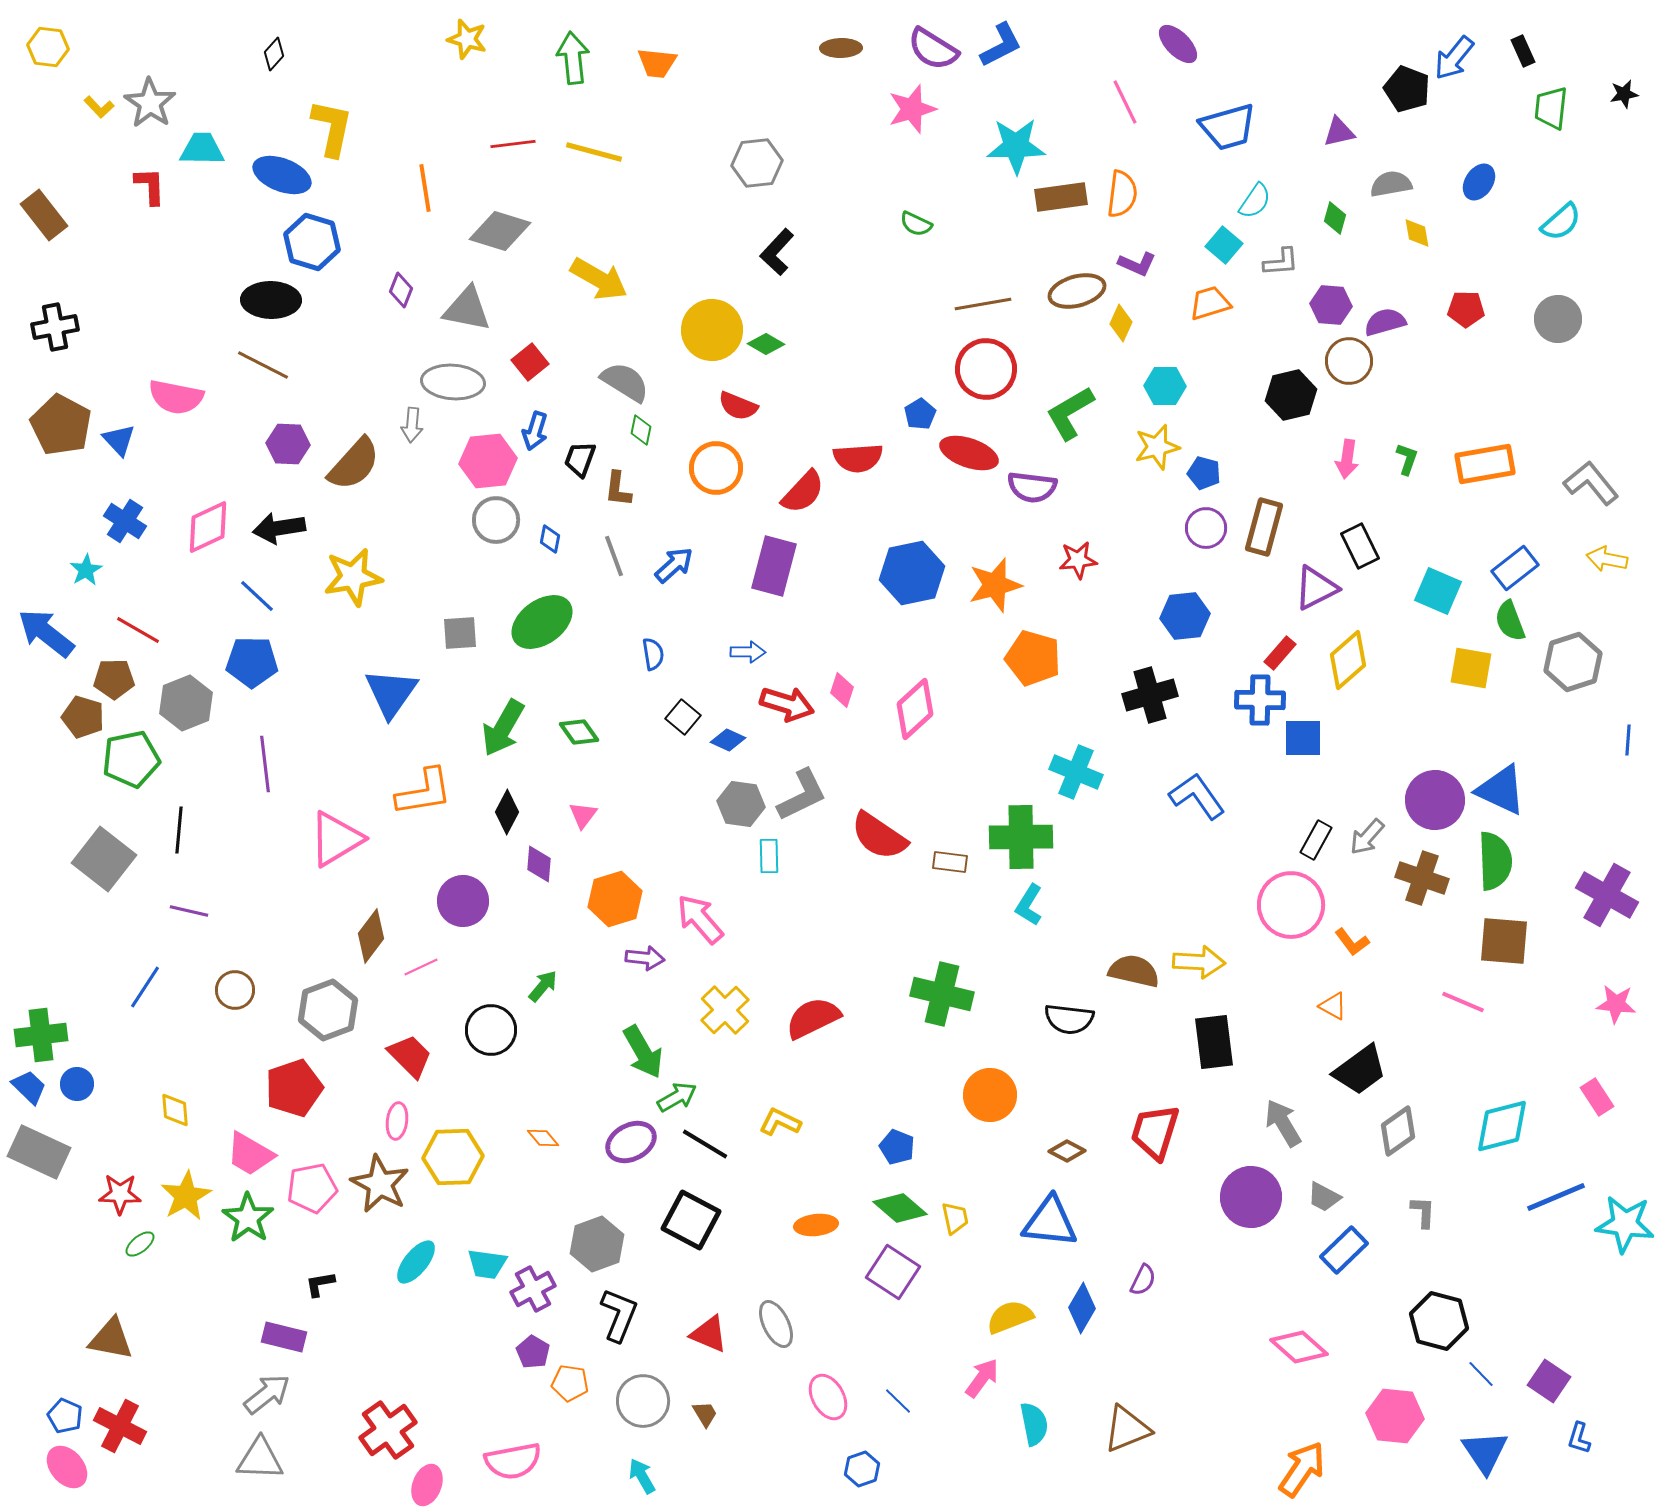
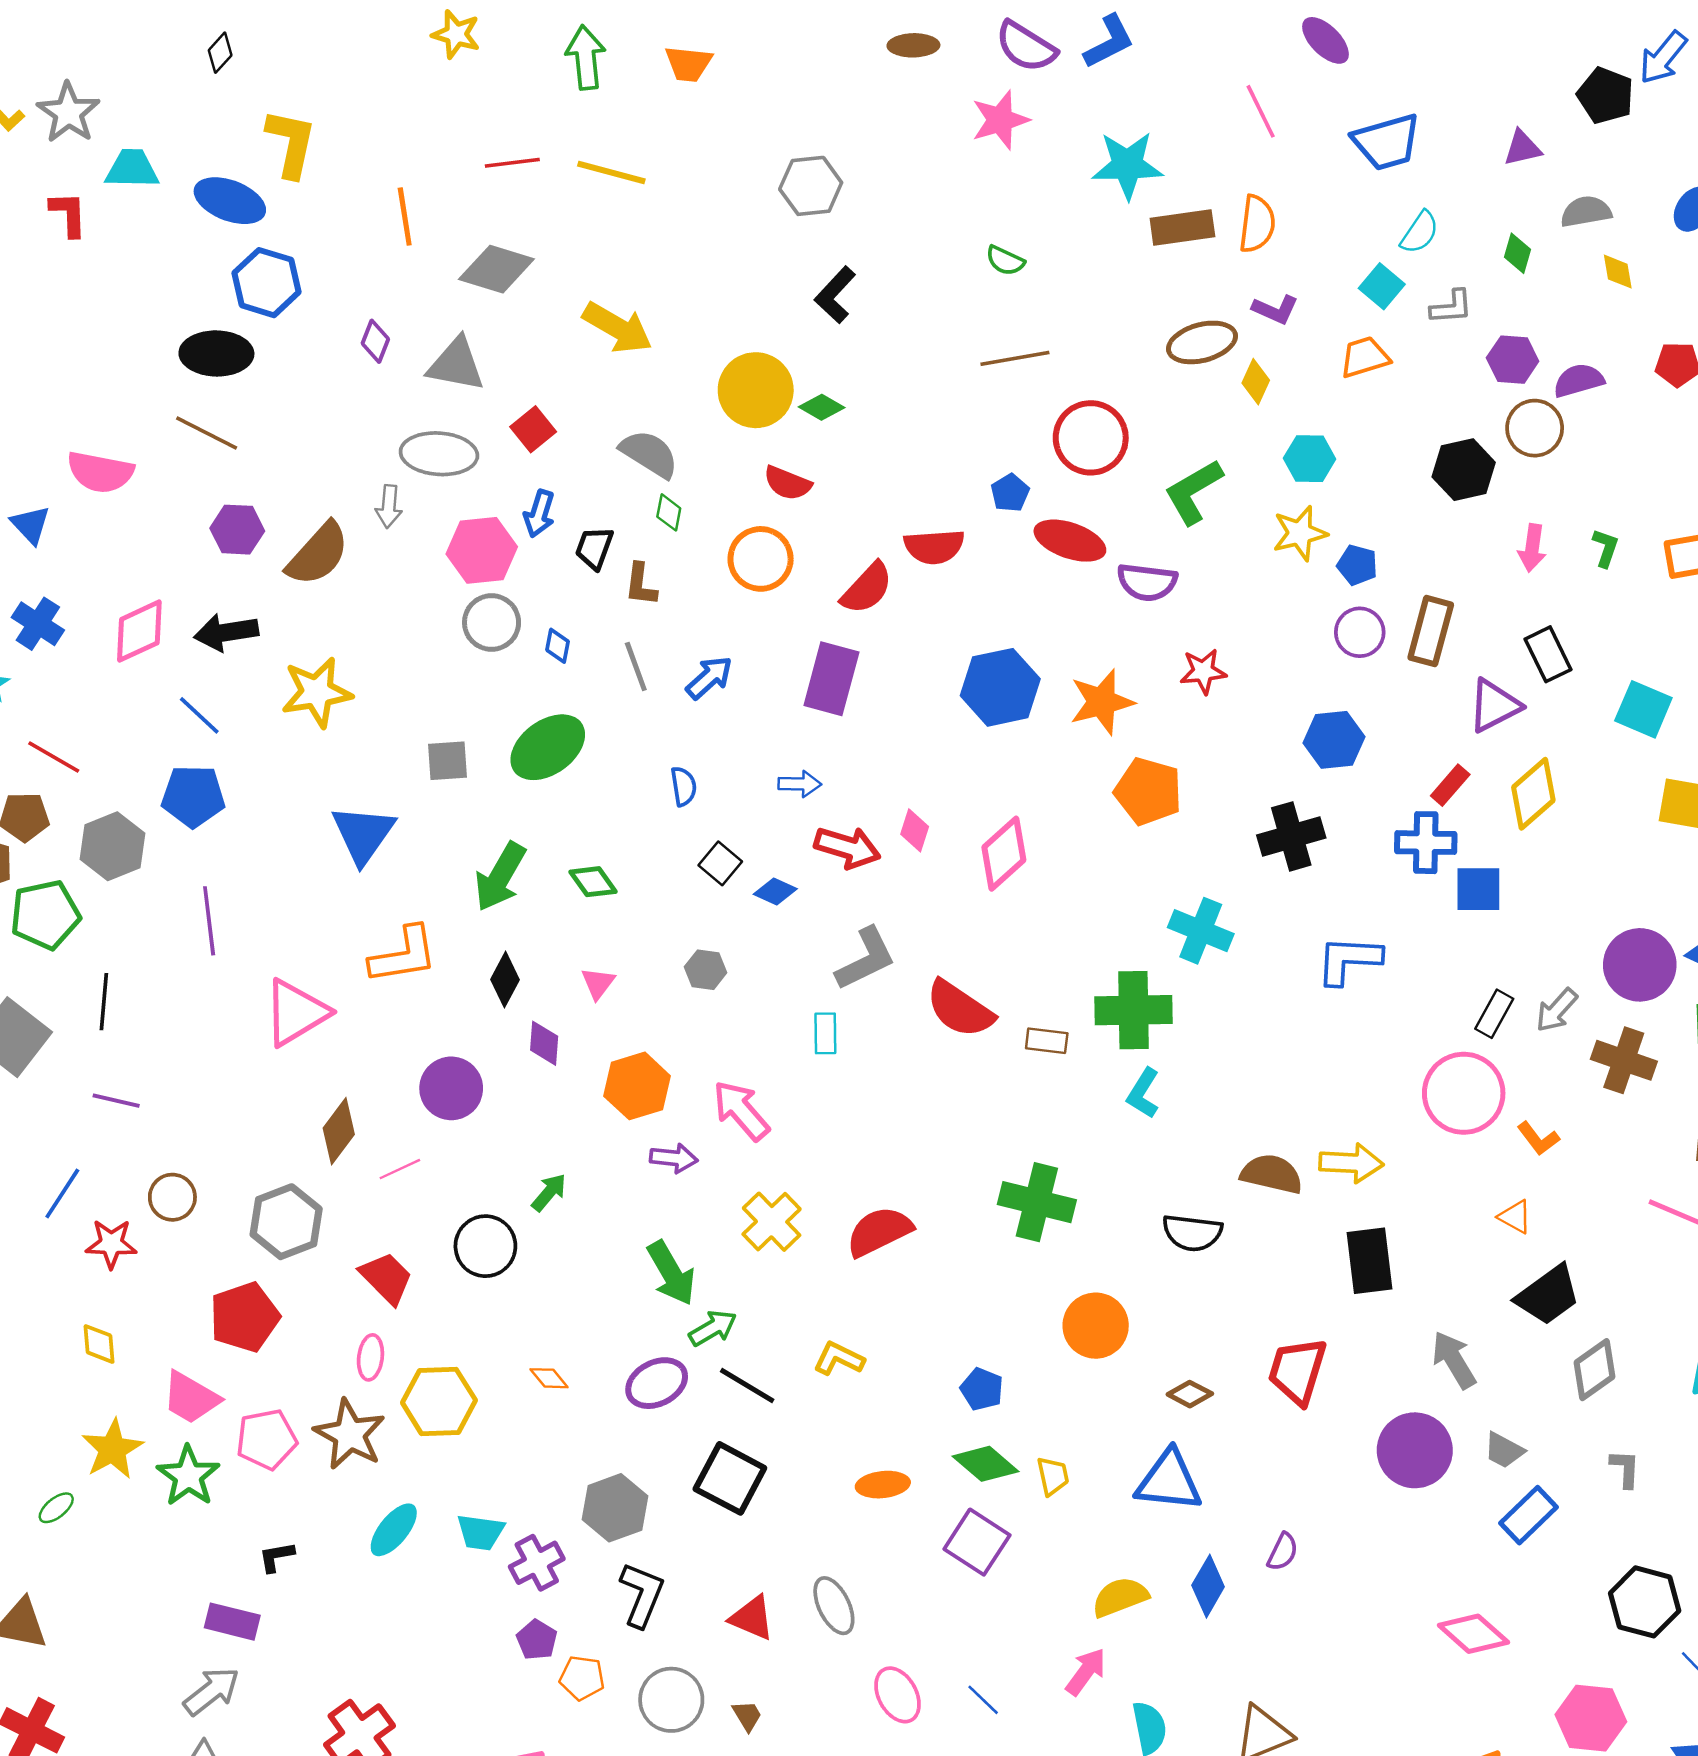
brown line: (983, 304) -> (1015, 358), moved
blue L-shape: (1197, 796) -> (1349, 960), turned -52
gray hexagon: (741, 804) -> (706, 970), moved, size x0.7
red star: (120, 1194) -> (111, 1244), moved

